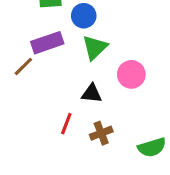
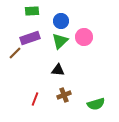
blue circle: (84, 16) -> (61, 21), moved
pink circle: (131, 74) -> (84, 37), moved
red line: (66, 124) -> (35, 99), moved

